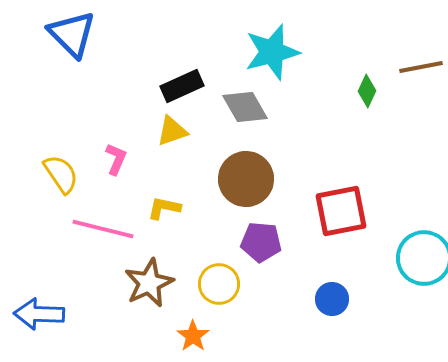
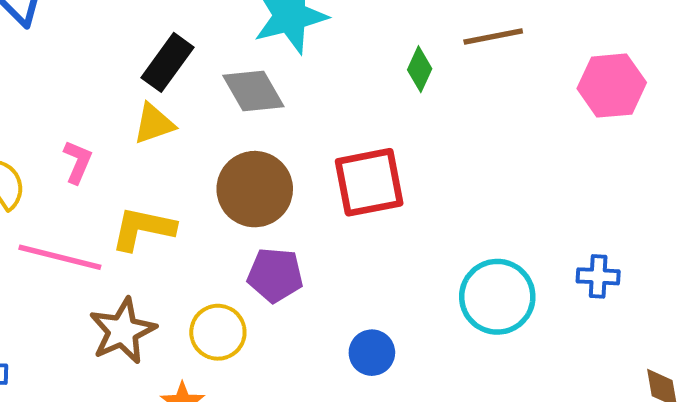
black rectangle: (182, 86) -> (168, 62), turned -30
yellow L-shape: (164, 208) -> (143, 229), size x1.4
red square: (341, 211) -> (369, 182), moved

